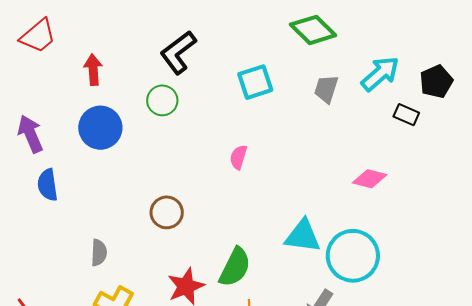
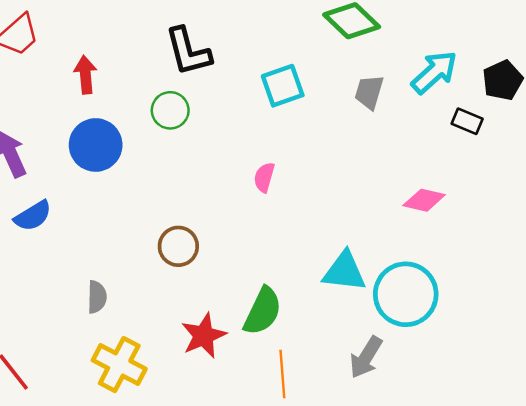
black L-shape: (178, 52) -> (188, 52), turned -66
blue semicircle: (48, 185) -> (33, 216), turned -112

